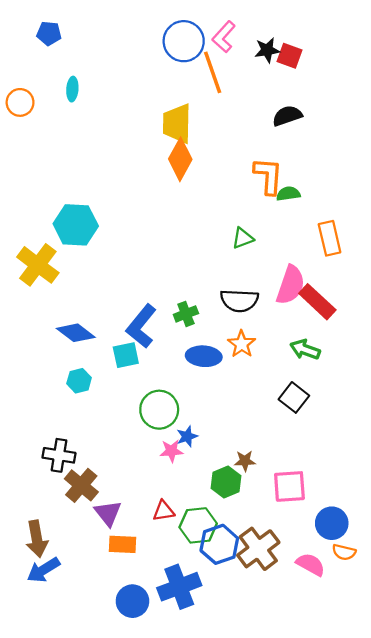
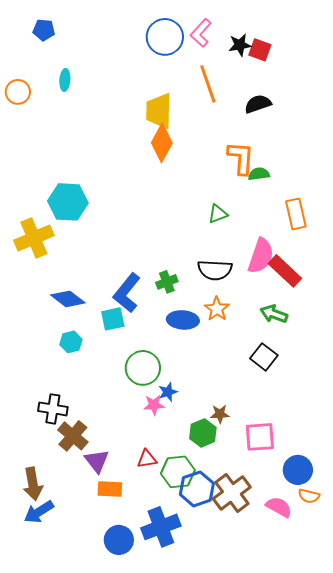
orange line: (213, 72) -> (208, 84), moved
yellow cross: (38, 265) -> (34, 238), turned 30

